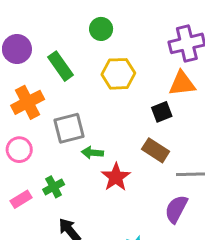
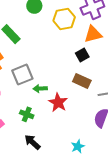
yellow hexagon: (118, 74) -> (64, 19), moved
green cross: (54, 187) -> (27, 114), moved, turned -32

